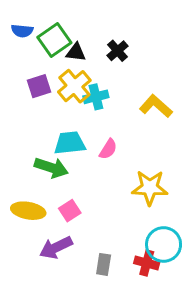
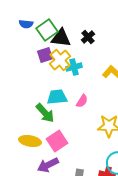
black triangle: (76, 52) -> (61, 38), size x1.5
purple square: (39, 86) -> (45, 55), moved
green arrow: (51, 168) -> (45, 113), turned 30
pink square: (70, 211) -> (57, 141), size x1.5

